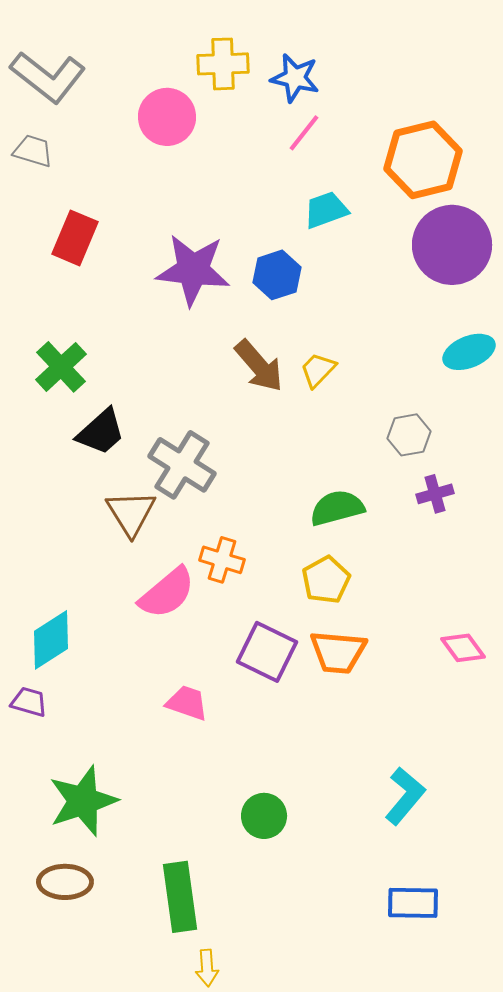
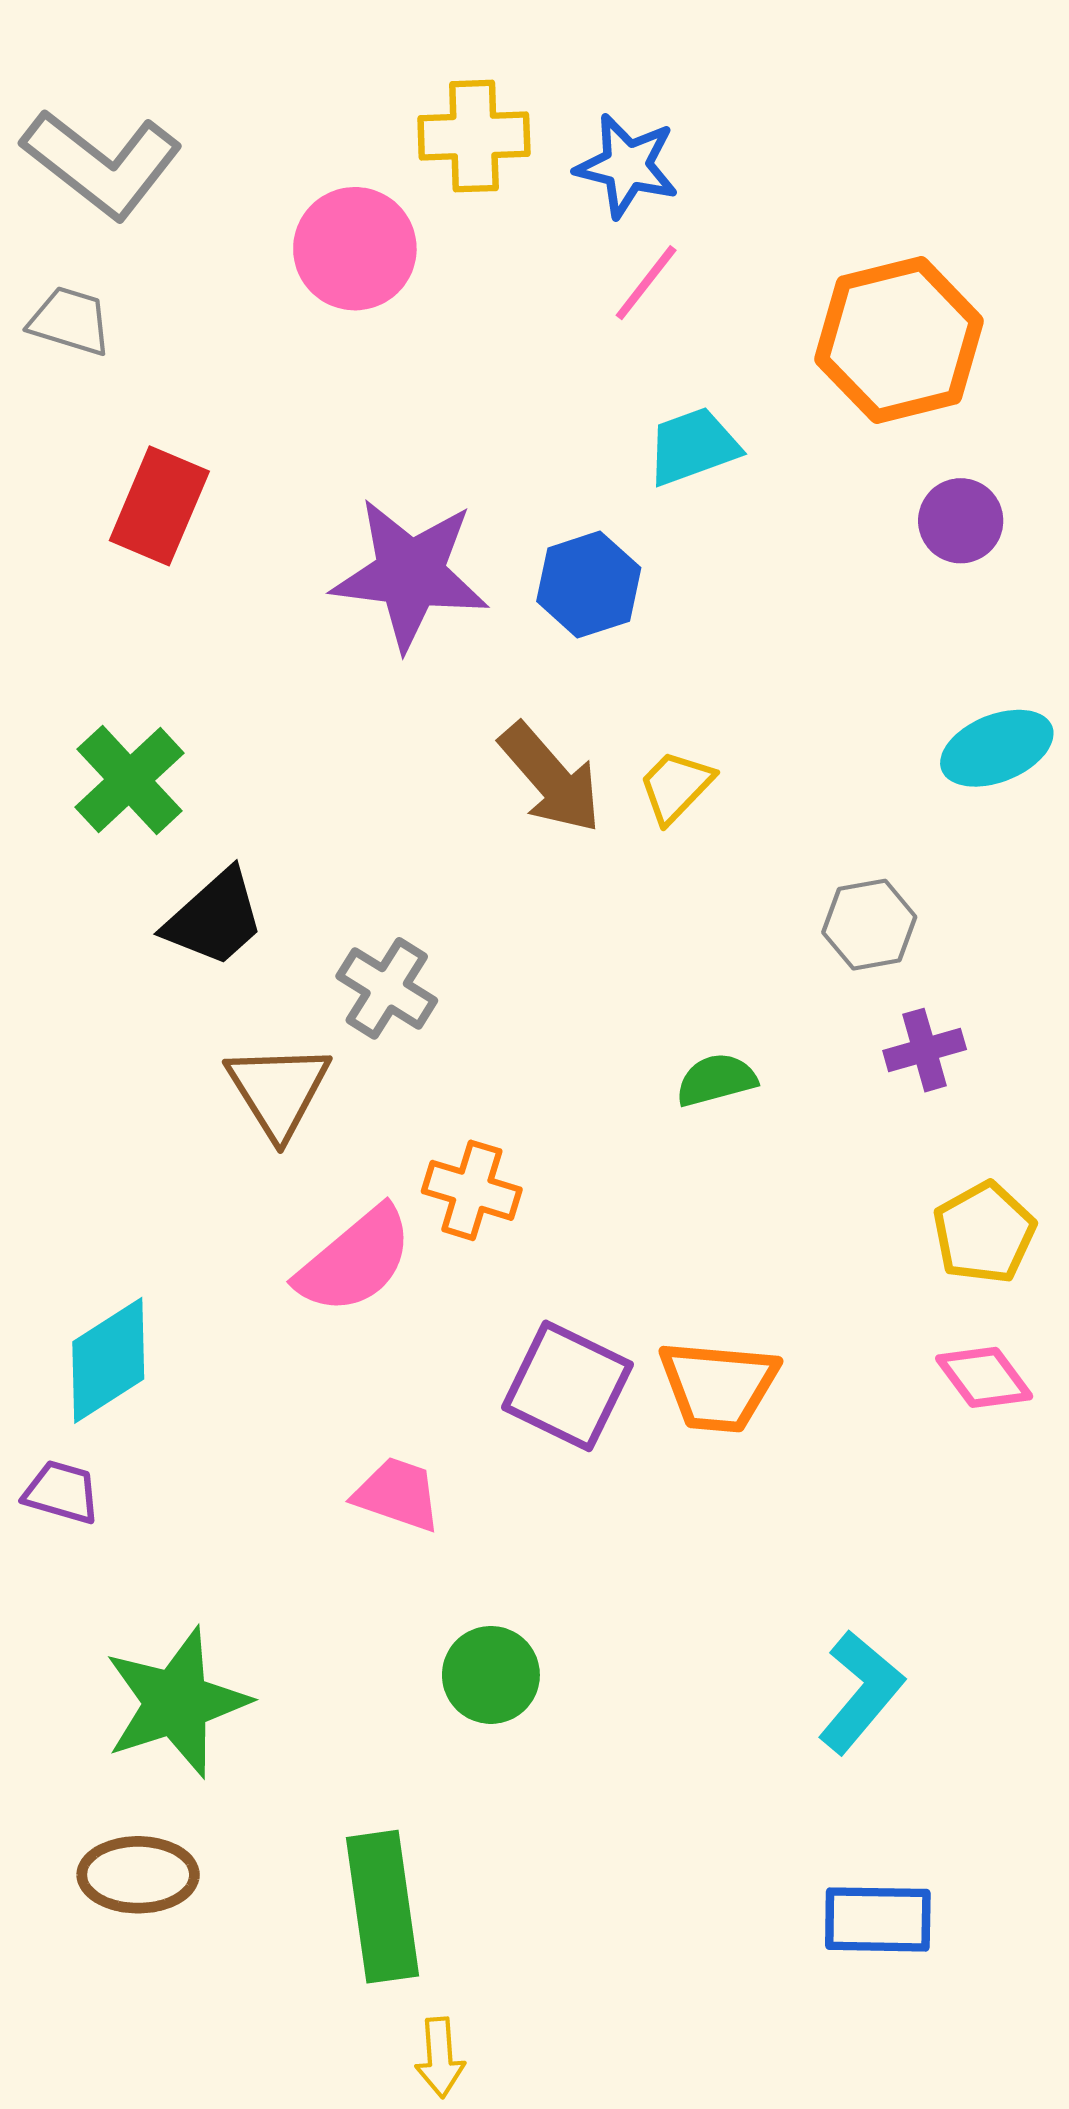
purple circle: (452, 245) -> (961, 521), size x0.5
gray cross: (182, 465) -> (387, 988), size x0.7
green semicircle: (337, 508) -> (716, 1080), size x0.7
yellow pentagon: (326, 580) -> (984, 1233), moved
green circle: (264, 816) -> (491, 1675), moved

